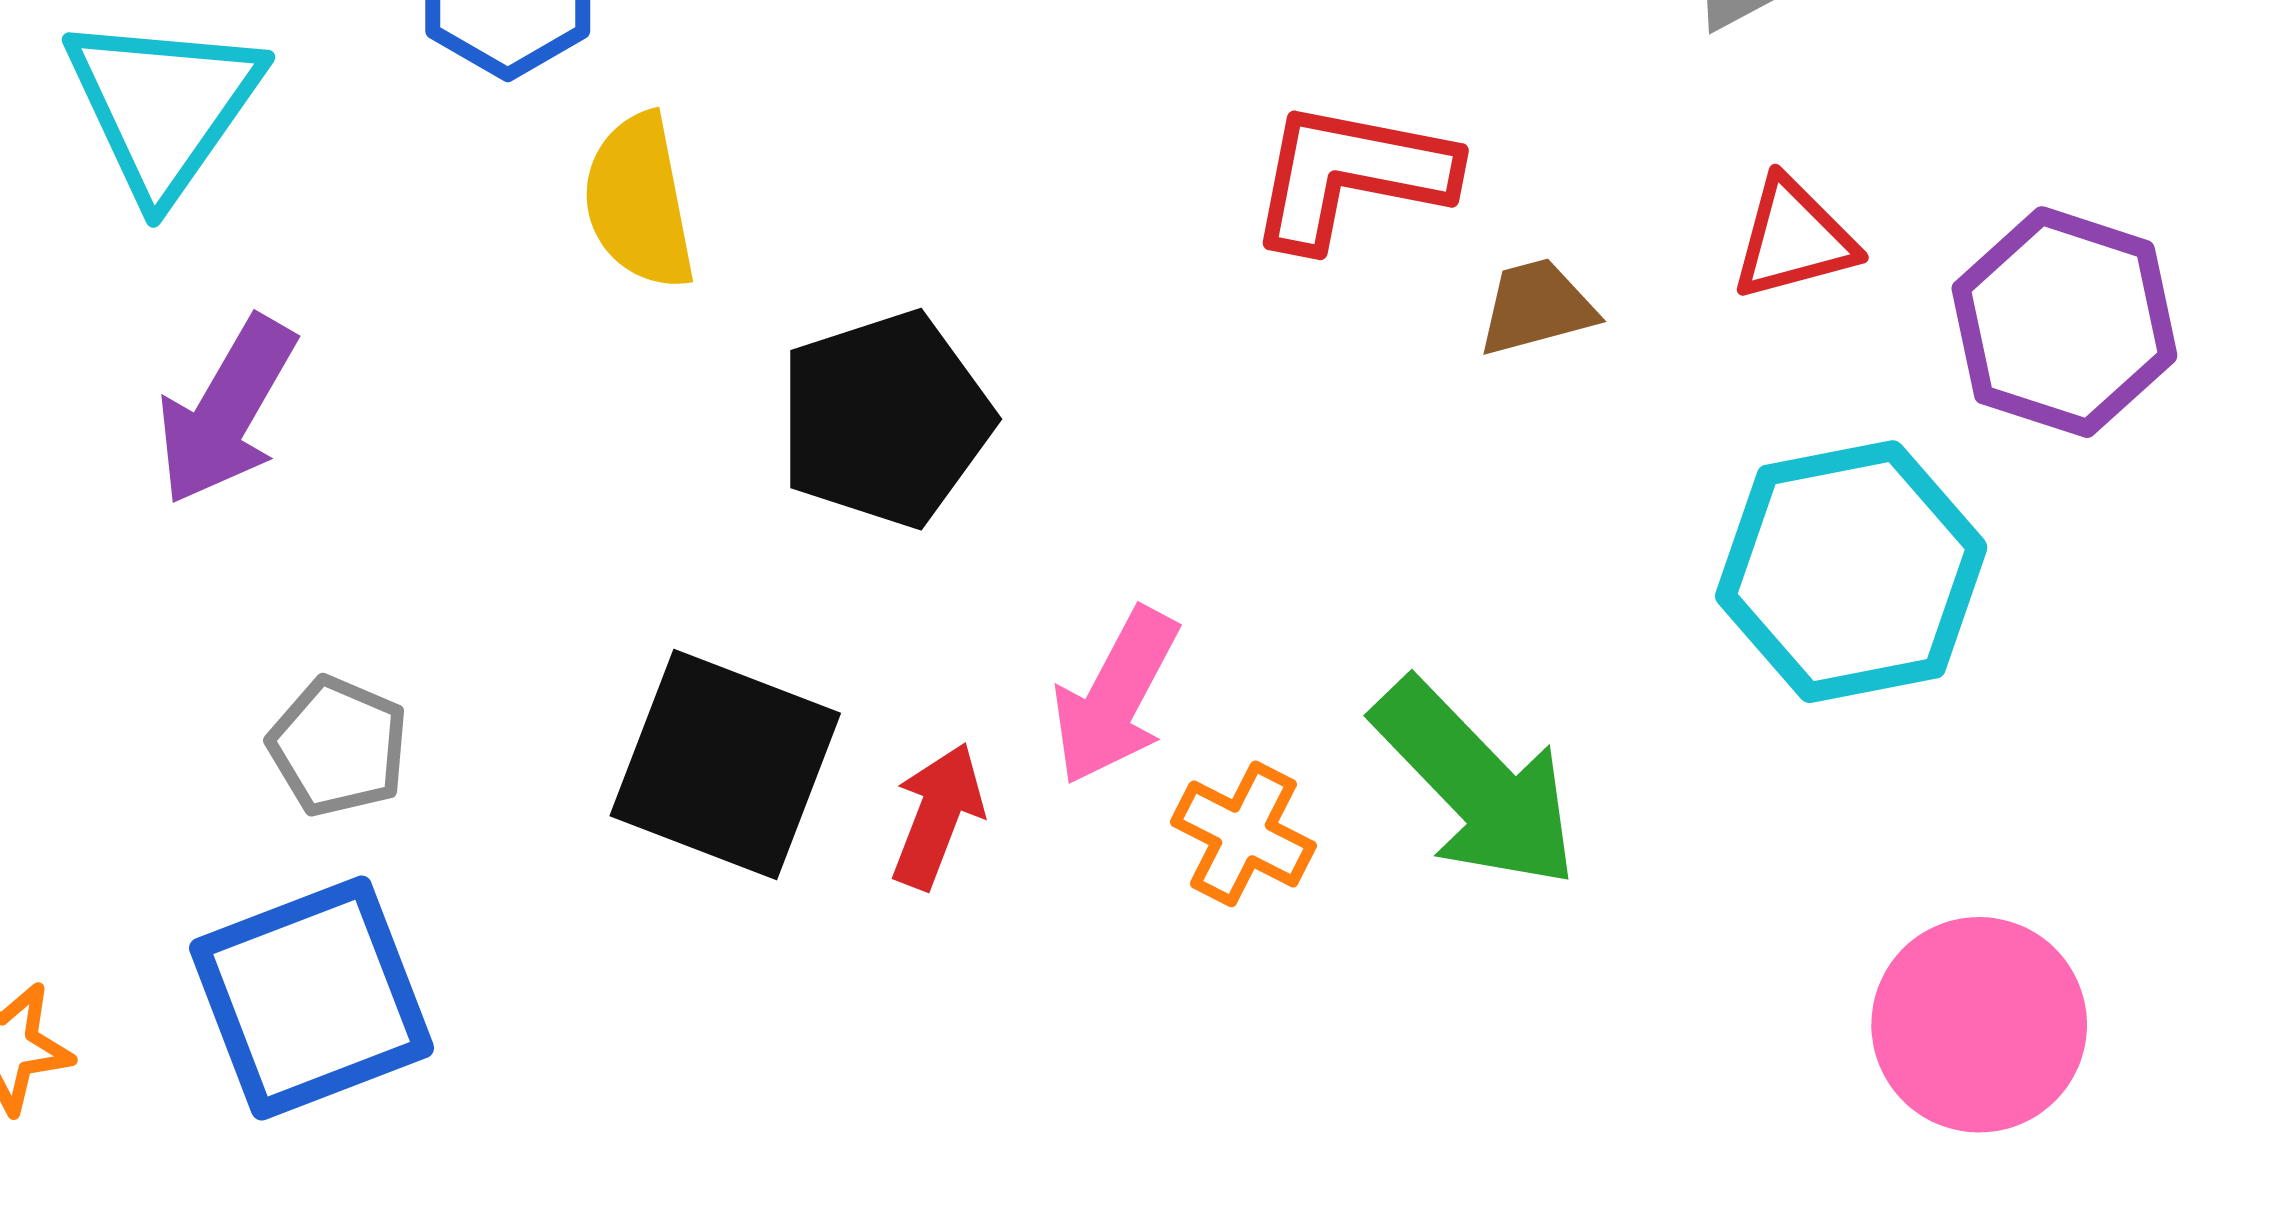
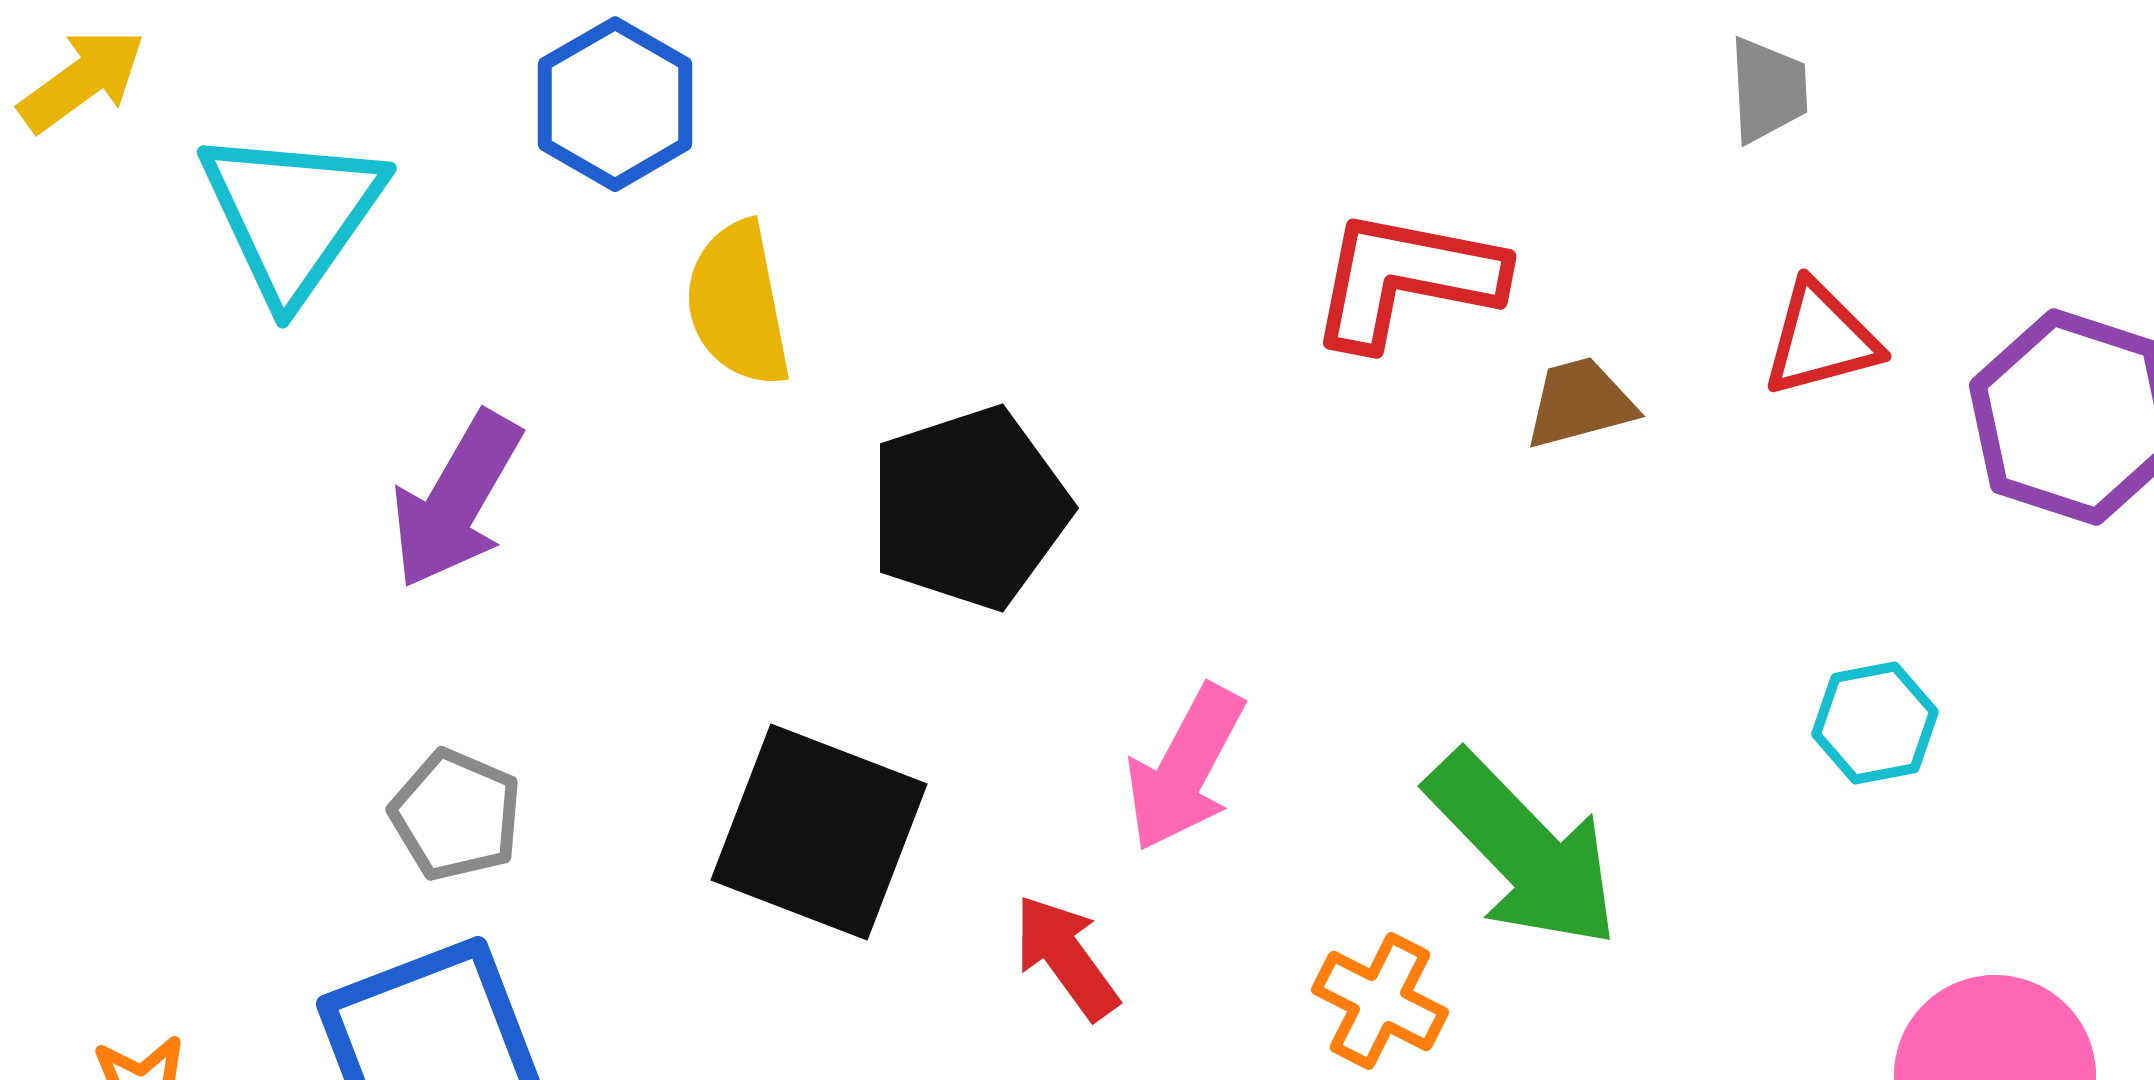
purple arrow: (226, 411) -> (456, 500), moved
cyan hexagon: (1851, 572) -> (1875, 723), moved, size x0.5
red arrow: (937, 816) -> (1066, 957), moved, turned -57
orange cross: (1243, 834) -> (1380, 1001), moved

